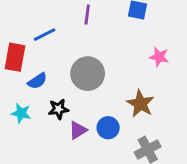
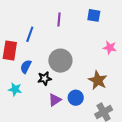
blue line: (45, 35) -> (30, 34), turned -42
blue semicircle: (37, 81) -> (26, 67), turned 152
black star: (58, 109) -> (44, 78), moved

